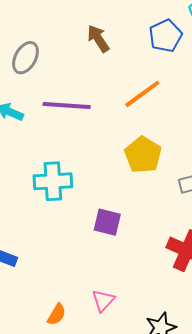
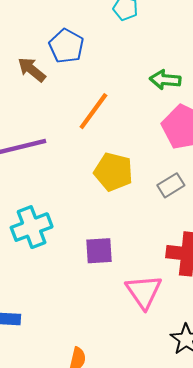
blue pentagon: (165, 36) -> (66, 46), moved
pink triangle: (103, 300) -> (144, 292), moved, size x1.5

